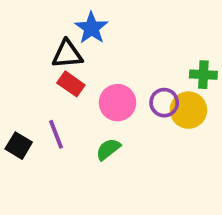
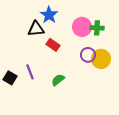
green cross: (203, 75) -> (97, 28), moved
red rectangle: (71, 84) -> (53, 45), moved
pink circle: (118, 103) -> (82, 27), moved

